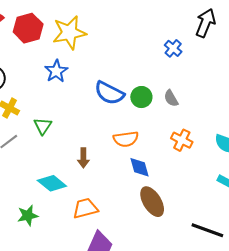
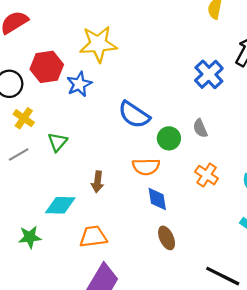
red hexagon: (28, 28) -> (47, 67), moved
blue cross: (173, 48) -> (209, 74), size x1.5
green circle: (141, 97) -> (169, 138), moved
cyan diamond: (52, 183) -> (60, 205), turned -44
brown ellipse: (152, 202) -> (167, 238), size x0.7

